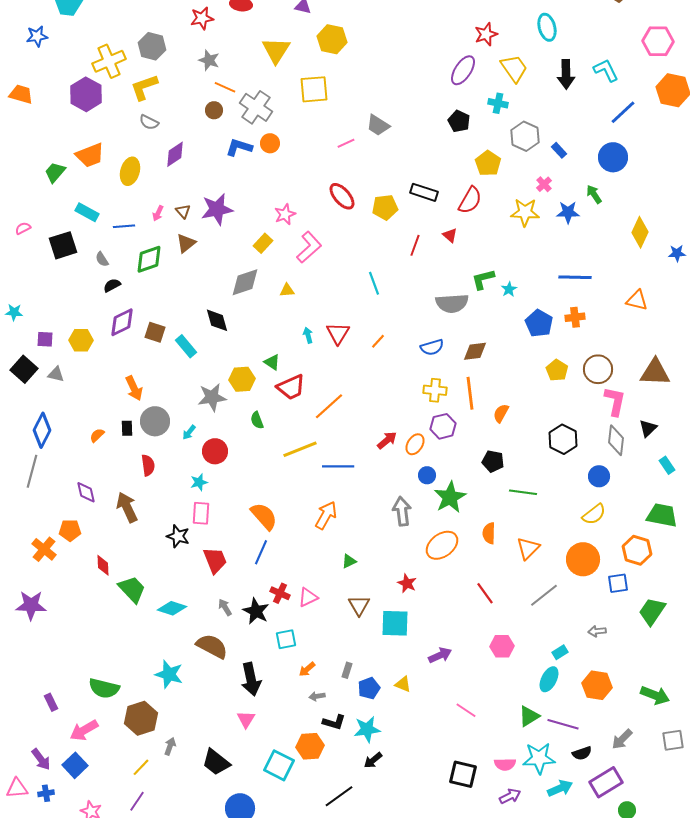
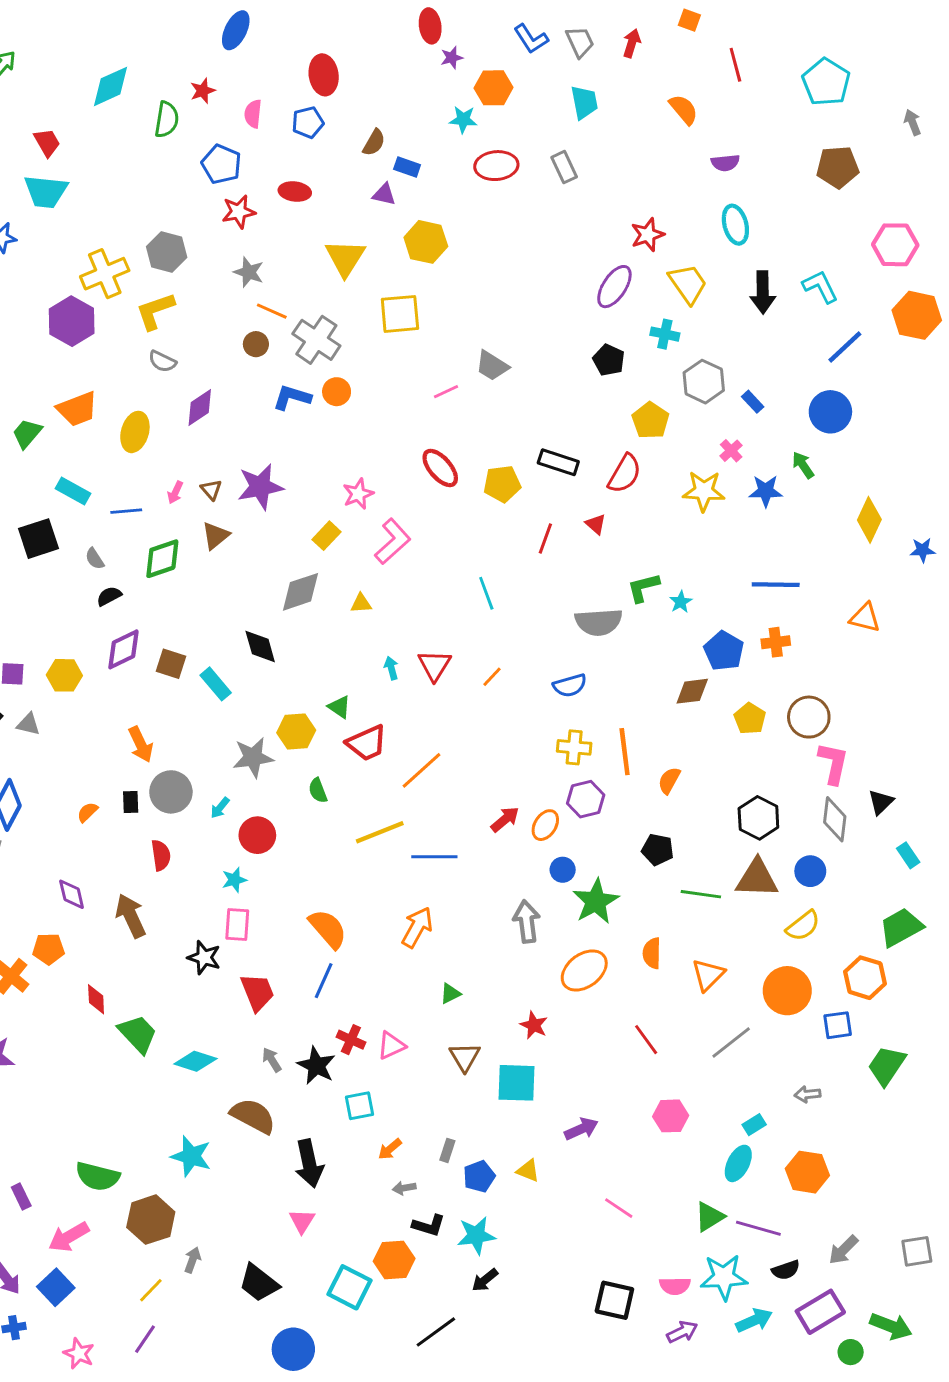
brown diamond: (475, 351) -> (692, 691), moved
brown triangle: (655, 372) -> (757, 878), moved
green trapezoid: (662, 515) -> (901, 927), turned -40
green arrow: (655, 695) -> (891, 1326), moved

